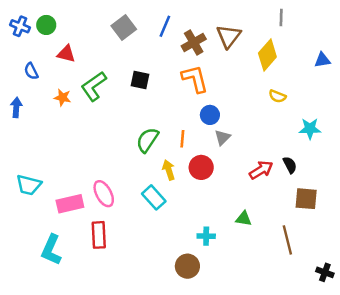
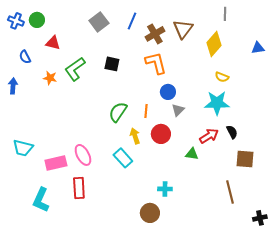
cyan star: (310, 129) -> (217, 103), moved, size x1.4
green triangle: (244, 219) -> (192, 154), moved
black cross: (325, 272) -> (260, 218), turned -32

